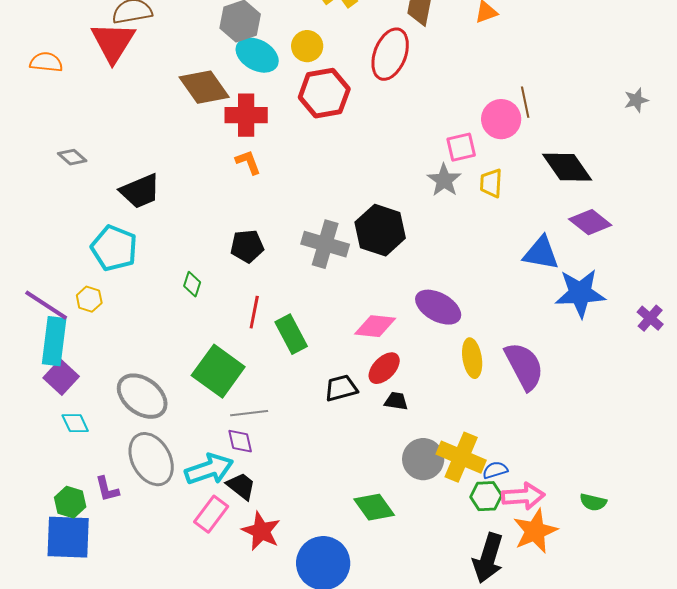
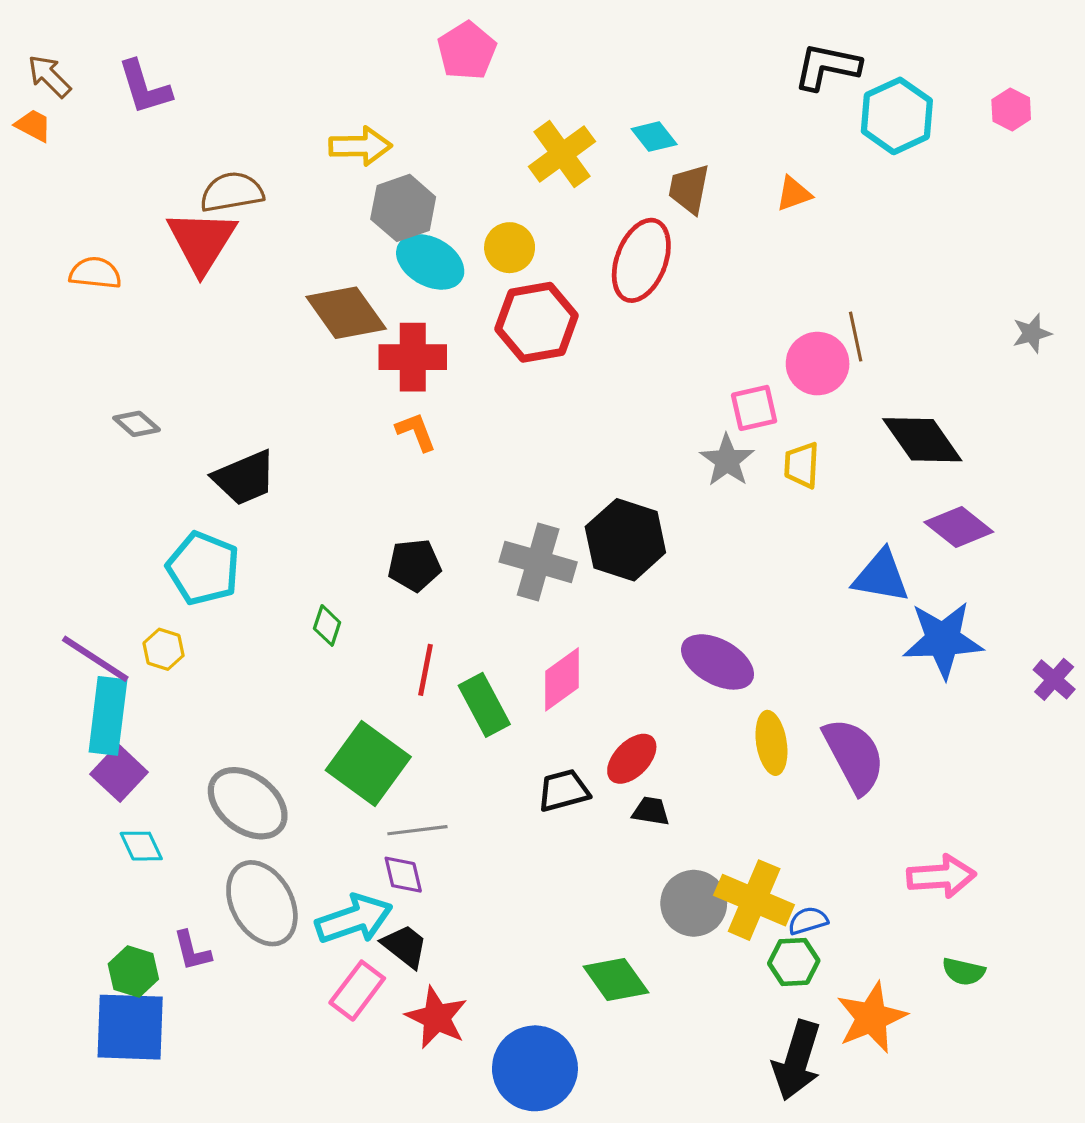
pink diamond: (375, 326) -> (562, 679), moved, turned -42
pink arrow: (523, 496) -> (941, 876), moved

